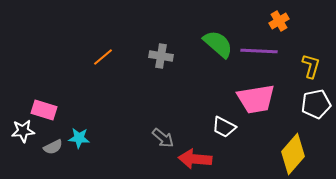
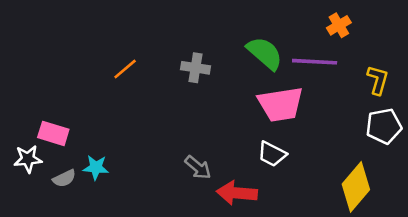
pink trapezoid: (256, 99) -> (281, 104), moved

